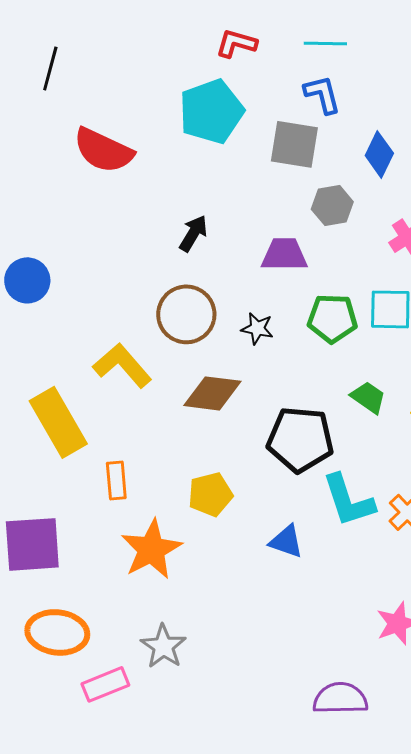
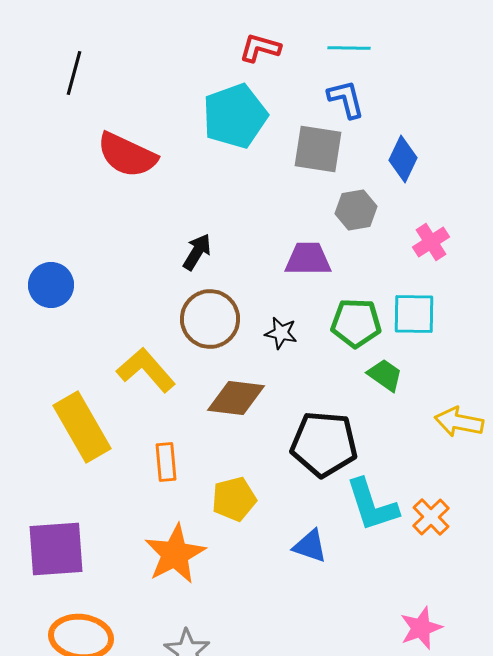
black arrow: (193, 233) -> (197, 252), moved
green trapezoid: (368, 397) -> (385, 375), moved
orange rectangle: (116, 480) -> (166, 462), moved

